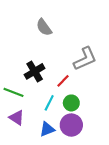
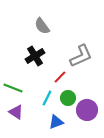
black cross: (35, 71) -> (35, 56), moved
purple circle: (71, 125) -> (87, 110), moved
blue triangle: (47, 129) -> (56, 122), moved

